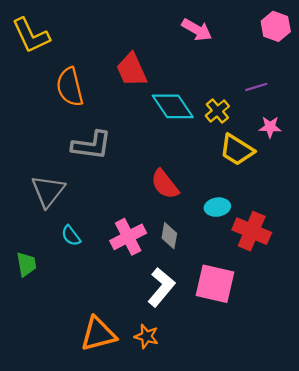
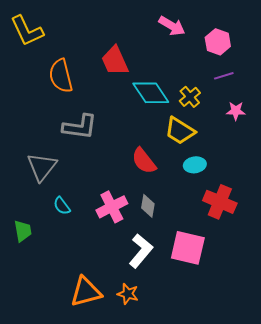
pink hexagon: (276, 26) -> (218, 42), moved
yellow trapezoid: (237, 150) -> (180, 131), moved
cyan ellipse: (217, 207) -> (195, 165), moved

